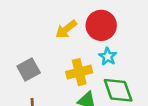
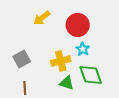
yellow arrow: (66, 29) -> (42, 18), moved

